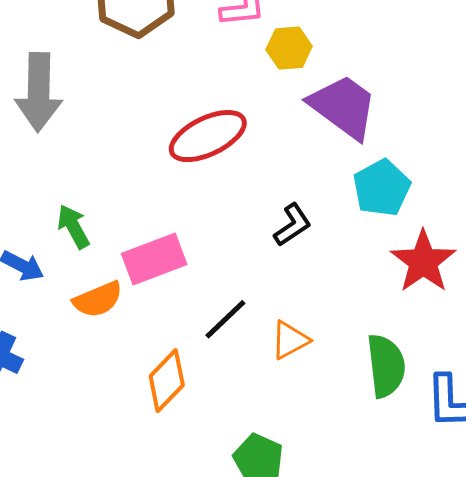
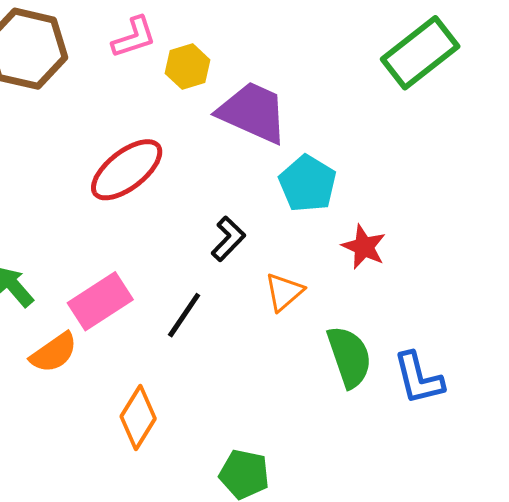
red star: (423, 262) -> (364, 247), size x0.7
black line: (225, 319) -> (184, 315), moved
orange triangle: (290, 340) -> (284, 292), moved

